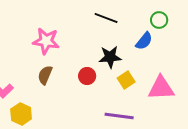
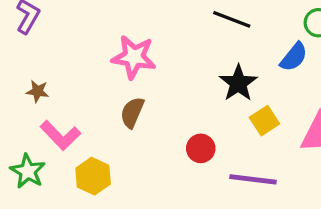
black star: (110, 57) -> (238, 83), turned -30
red circle: (87, 76) -> (201, 148), moved

